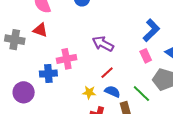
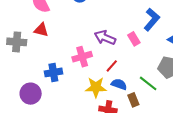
pink rectangle: (146, 56) -> (134, 39), moved
pink cross: (67, 59) -> (82, 57), moved
yellow star: (89, 92) -> (96, 87), size x1.5

